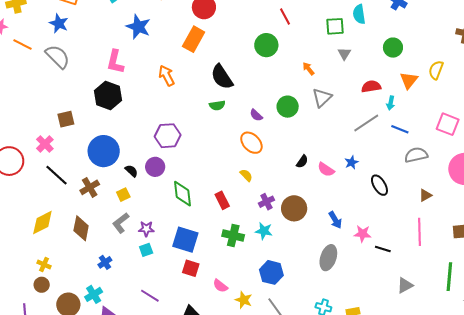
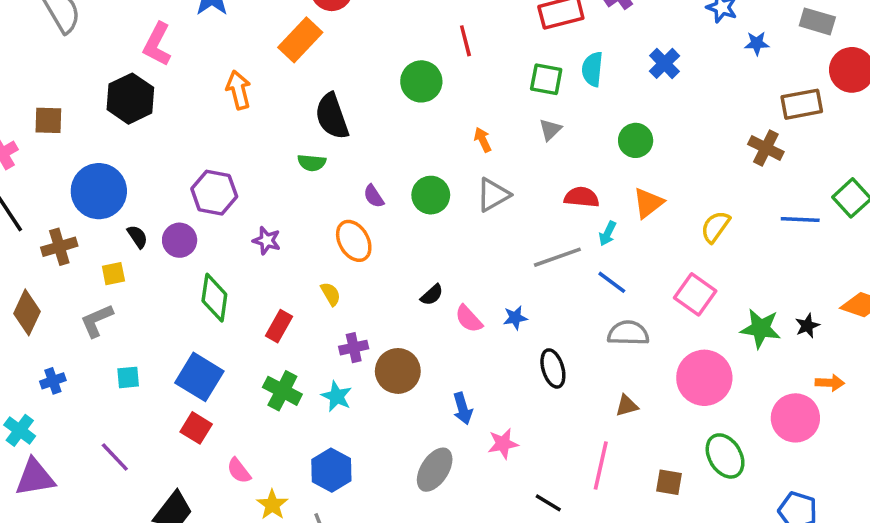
yellow semicircle: (436, 70) -> (715, 227), moved
red rectangle: (222, 200) -> (279, 326), turned 42
purple star: (146, 229) -> (267, 241), moved
pink star: (362, 234) -> (503, 444), turned -30
black line: (383, 249) -> (548, 503), moved
cyan cross: (94, 294) -> (20, 430), turned -36

